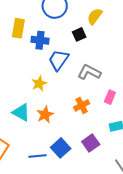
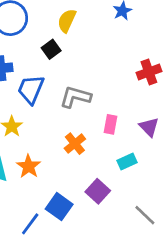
blue line: (37, 156) -> (30, 224), turned -36

